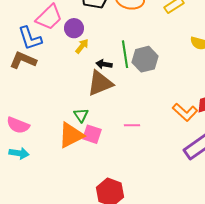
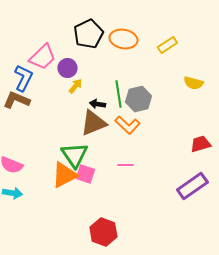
blue L-shape: (30, 38) -> (23, 78), turned -136
orange L-shape: (185, 112) -> (127, 125), moved
green triangle: (81, 115) -> (74, 155), size x1.8

